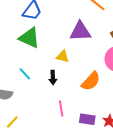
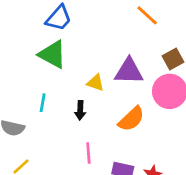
purple triangle: (80, 31) -> (129, 71), moved
cyan line: (25, 74) -> (43, 103), turned 48

